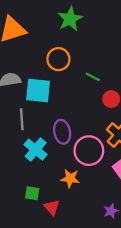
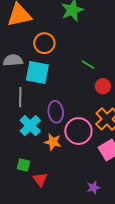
orange circle: (58, 59) -> (44, 43), moved
orange star: (70, 178) -> (53, 142), moved

